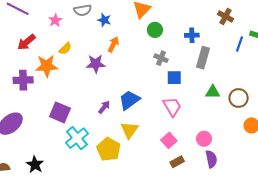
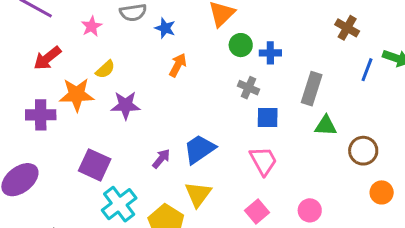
blue cross: (192, 35) -> (270, 53), moved
purple star: (96, 64) -> (126, 105), moved
green triangle: (213, 92) -> (326, 126), moved

